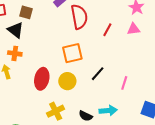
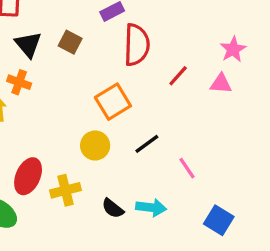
brown square: (26, 12) -> (70, 42), moved
orange square: (72, 53) -> (113, 102), turned -30
red ellipse: (42, 79) -> (28, 176), moved
pink line: (124, 83) -> (187, 168), turned -64

